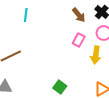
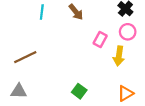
brown arrow: (79, 15) -> (76, 12), moved

